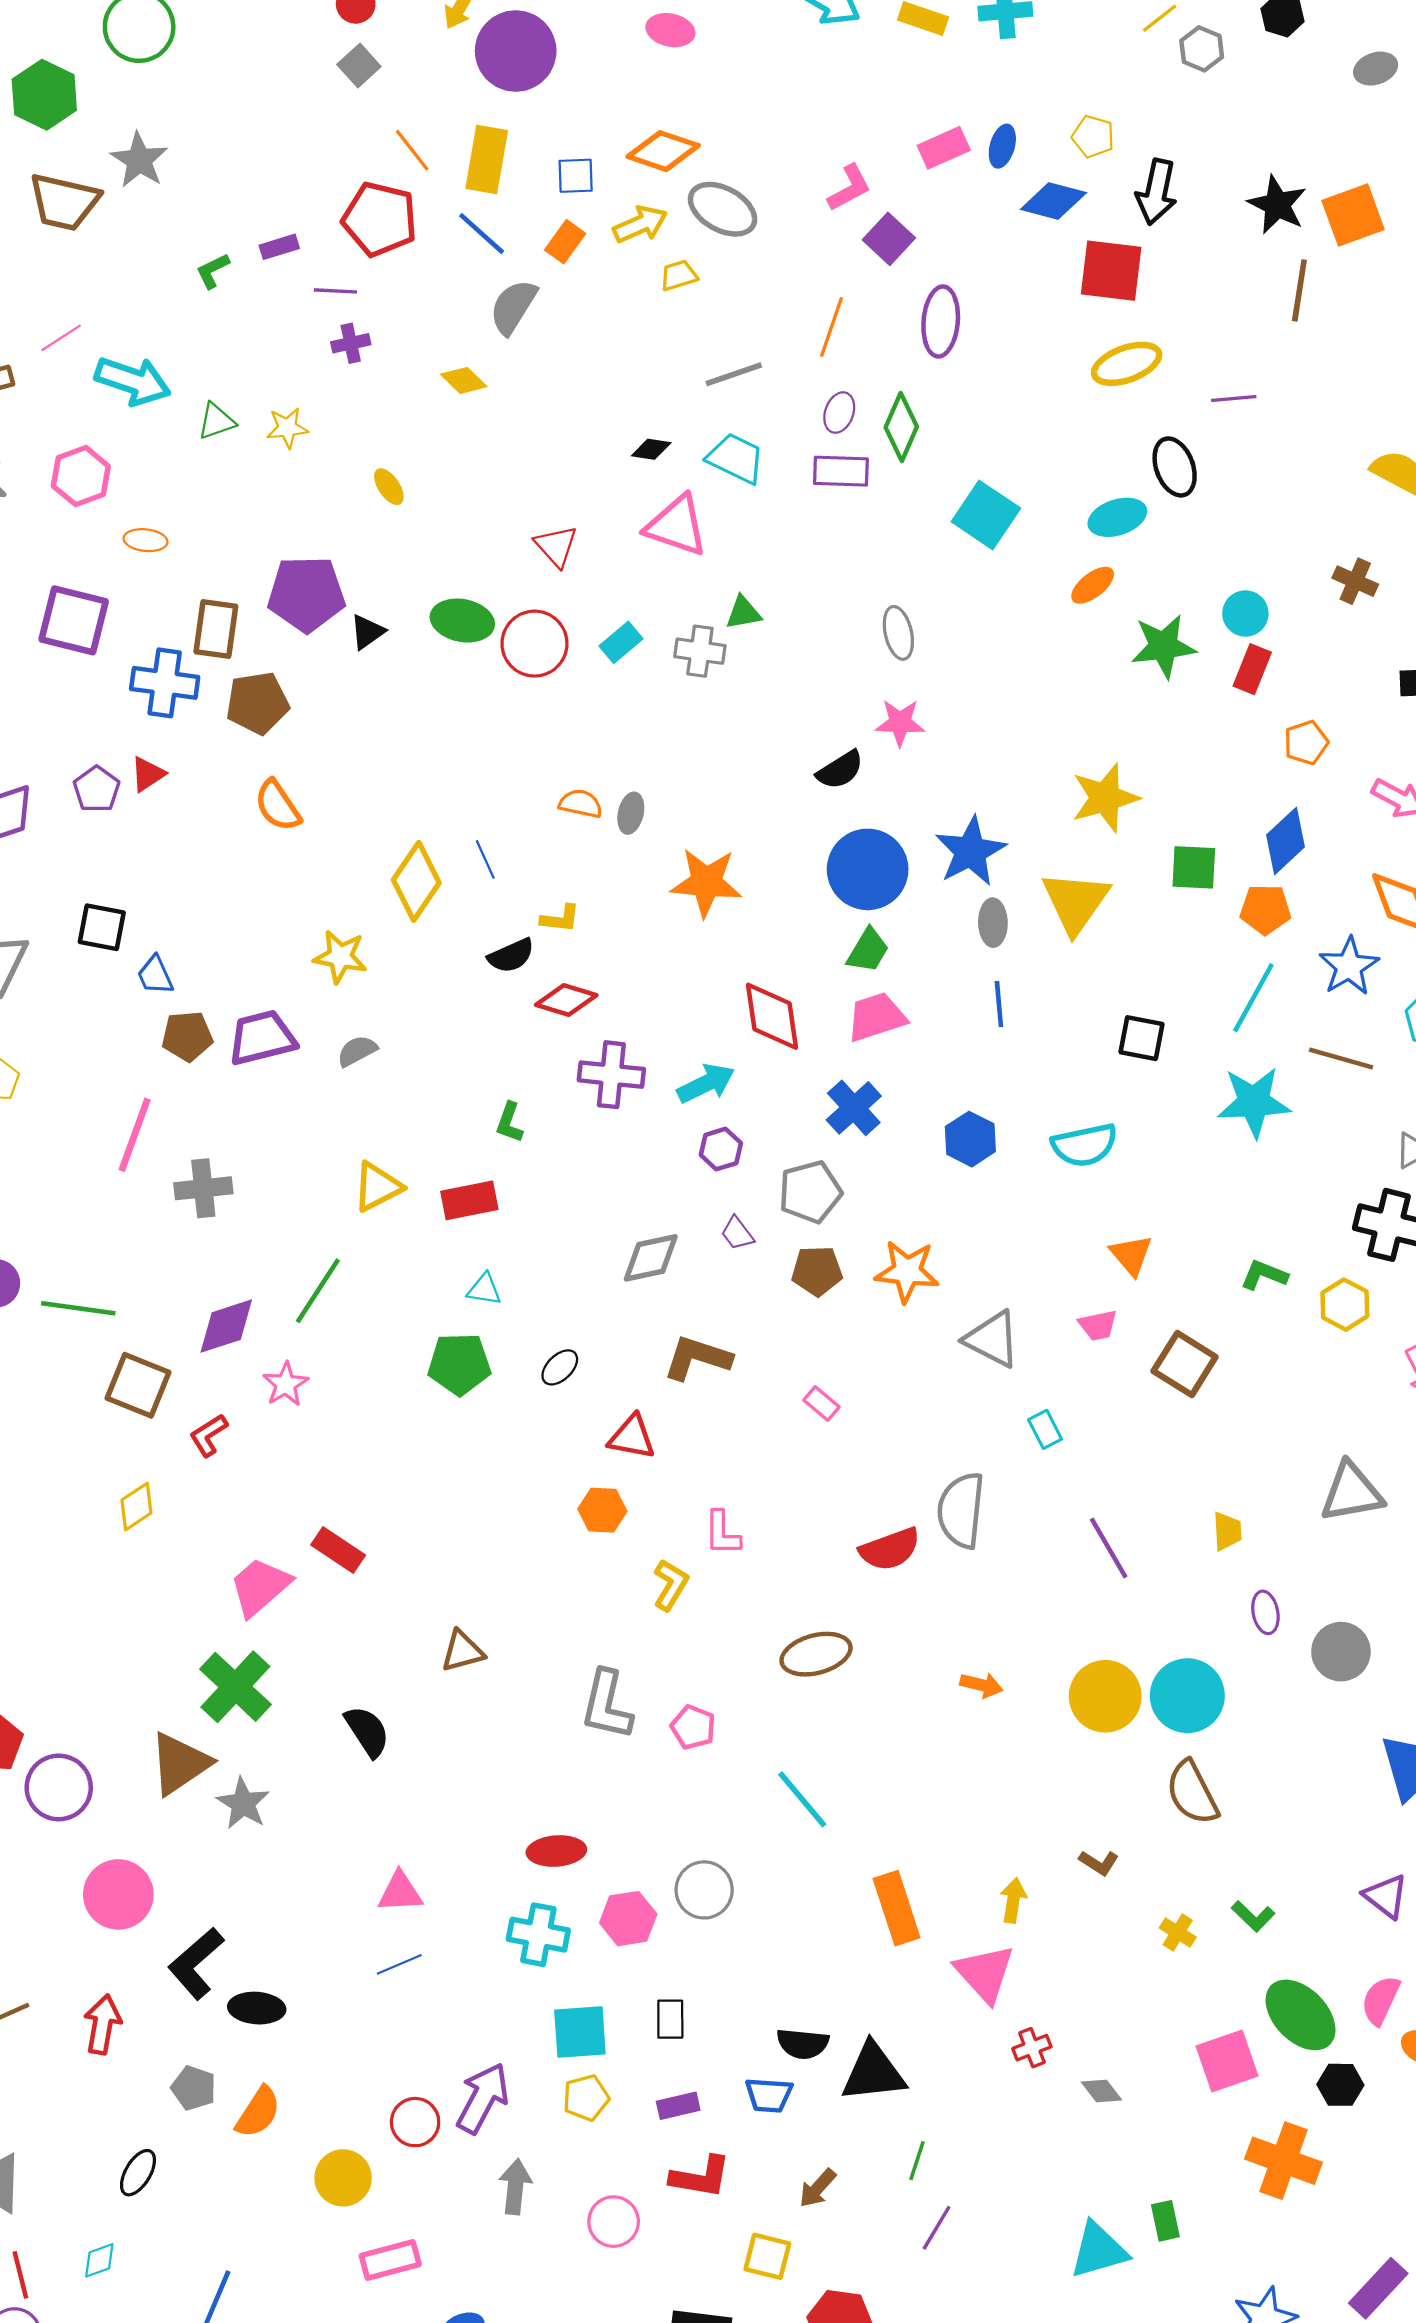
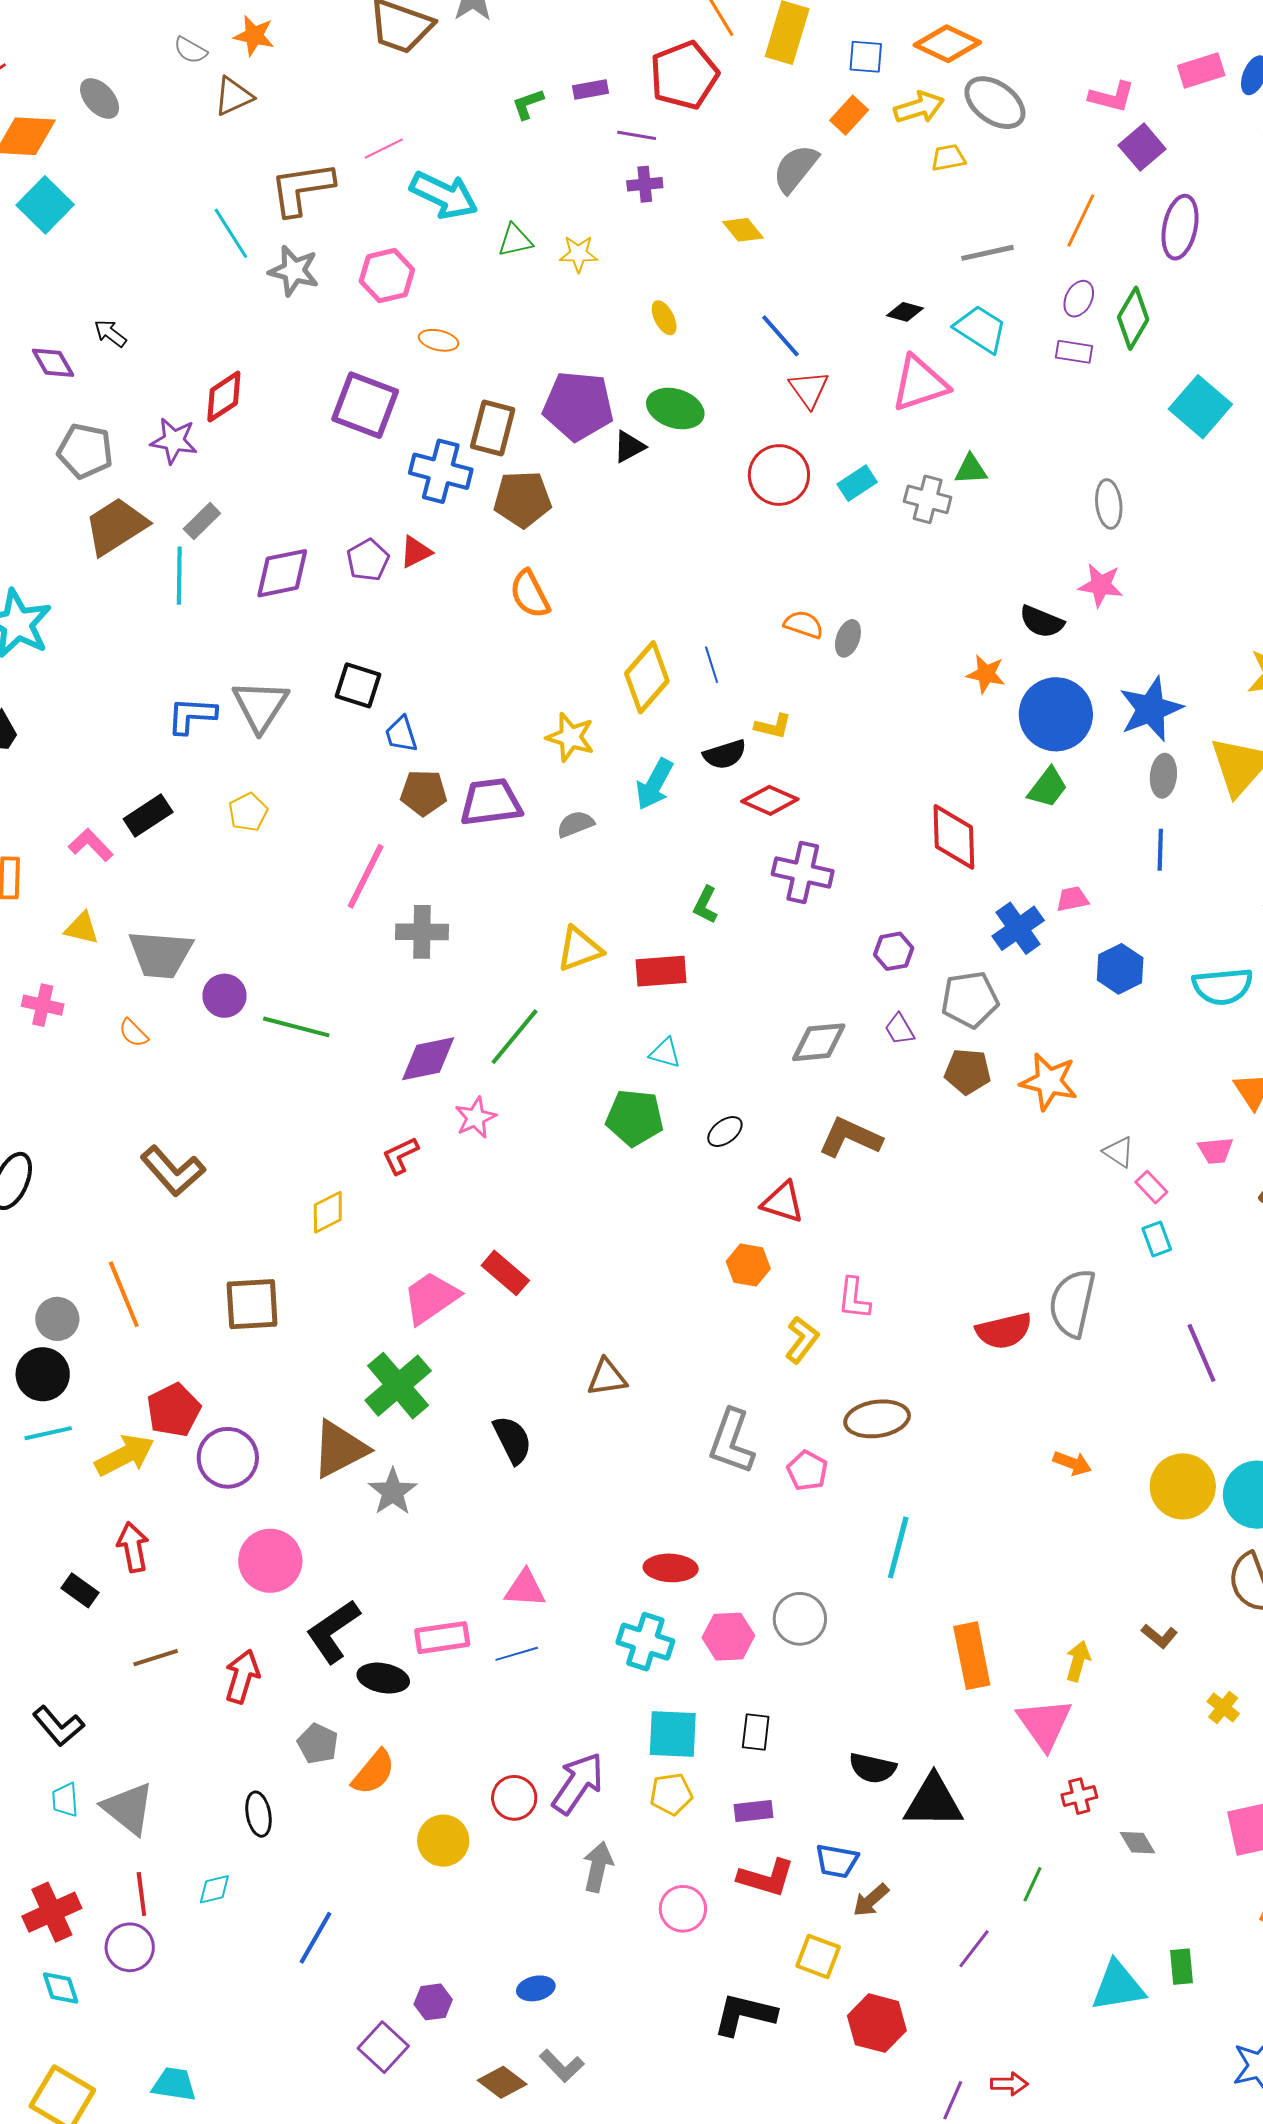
pink L-shape: (849, 188) -> (1112, 97), turned 36
red pentagon: (380, 219) -> (684, 75), turned 30
blue line: (482, 234) -> (781, 336), moved
purple rectangle: (841, 471) -> (1074, 352), size x0.7
pink triangle: (677, 526) -> (920, 384), turned -44
green ellipse: (462, 621) -> (675, 409), moved
black semicircle: (840, 770) -> (1042, 622), turned 48
orange star: (706, 882) -> (986, 674), moved, size x0.6
pink trapezoid: (876, 1017) -> (1072, 899), moved, size x0.6
cyan arrow: (706, 1083) -> (654, 784), moved, turned 138
gray triangle: (992, 1339) -> (1119, 1152), size x0.6
brown square: (138, 1385) -> (252, 1304), moved, turned -32
pink rectangle: (821, 1403) -> (1151, 1187), moved
brown ellipse: (816, 1654) -> (877, 1419), moved
cyan line: (802, 1799) -> (898, 1547), turned 48
blue trapezoid: (769, 2095) -> (837, 1861), moved
green line: (917, 2161) -> (1032, 1884), moved
black ellipse: (138, 2173) -> (259, 1814), turned -48
pink rectangle: (390, 2260) -> (442, 1638), moved

